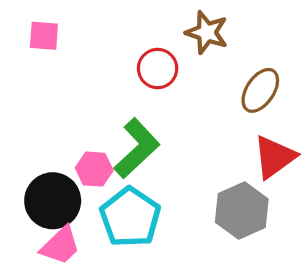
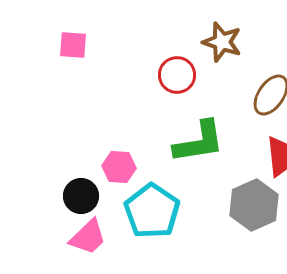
green L-shape: (137, 148) -> (199, 142), moved, turned 34
black circle: (53, 201) -> (81, 196), size x0.7

